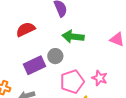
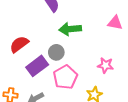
red semicircle: (26, 29) -> (19, 44), moved
pink pentagon: (72, 82) -> (65, 77), moved

